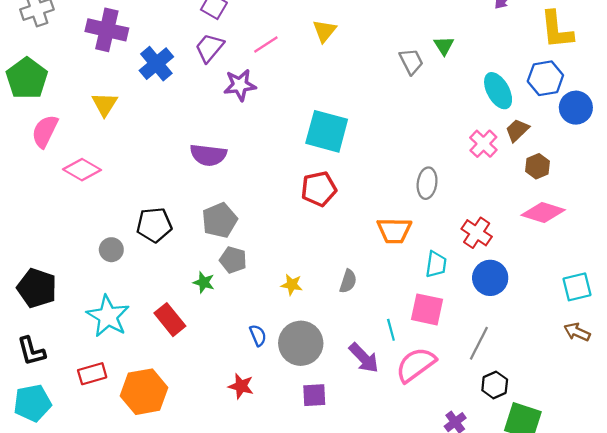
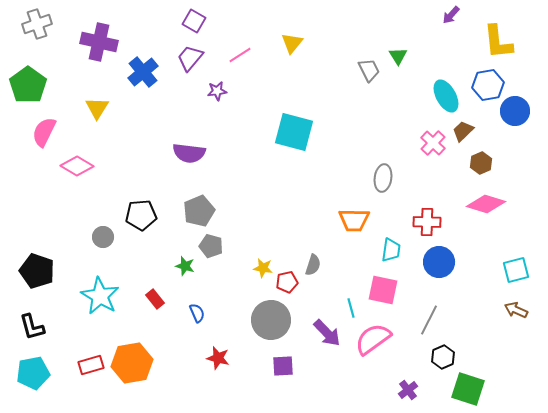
purple star: (240, 85) -> (217, 91), size x0.7
red pentagon: (319, 189) -> (287, 282), moved, size x0.7
red cross: (477, 233) -> (427, 222), turned -32
red rectangle: (170, 320) -> (155, 299), size x0.7
blue semicircle: (258, 335) -> (197, 313), moved
red rectangle: (92, 374) -> (91, 365), moved

